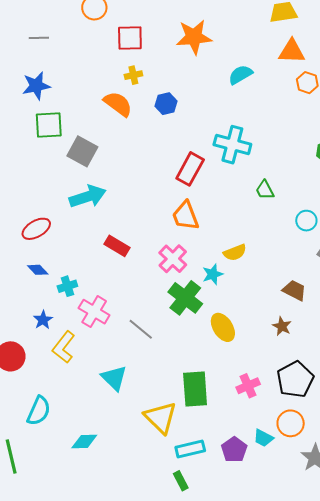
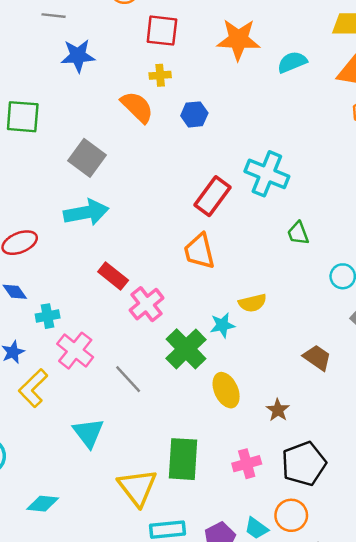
cyan semicircle: (240, 75) -> (292, 62), moved
blue star: (36, 86) -> (78, 56), moved
green square: (49, 125) -> (23, 117), moved
pink cross: (173, 259) -> (147, 304), moved
brown star: (282, 326) -> (278, 410), moved

